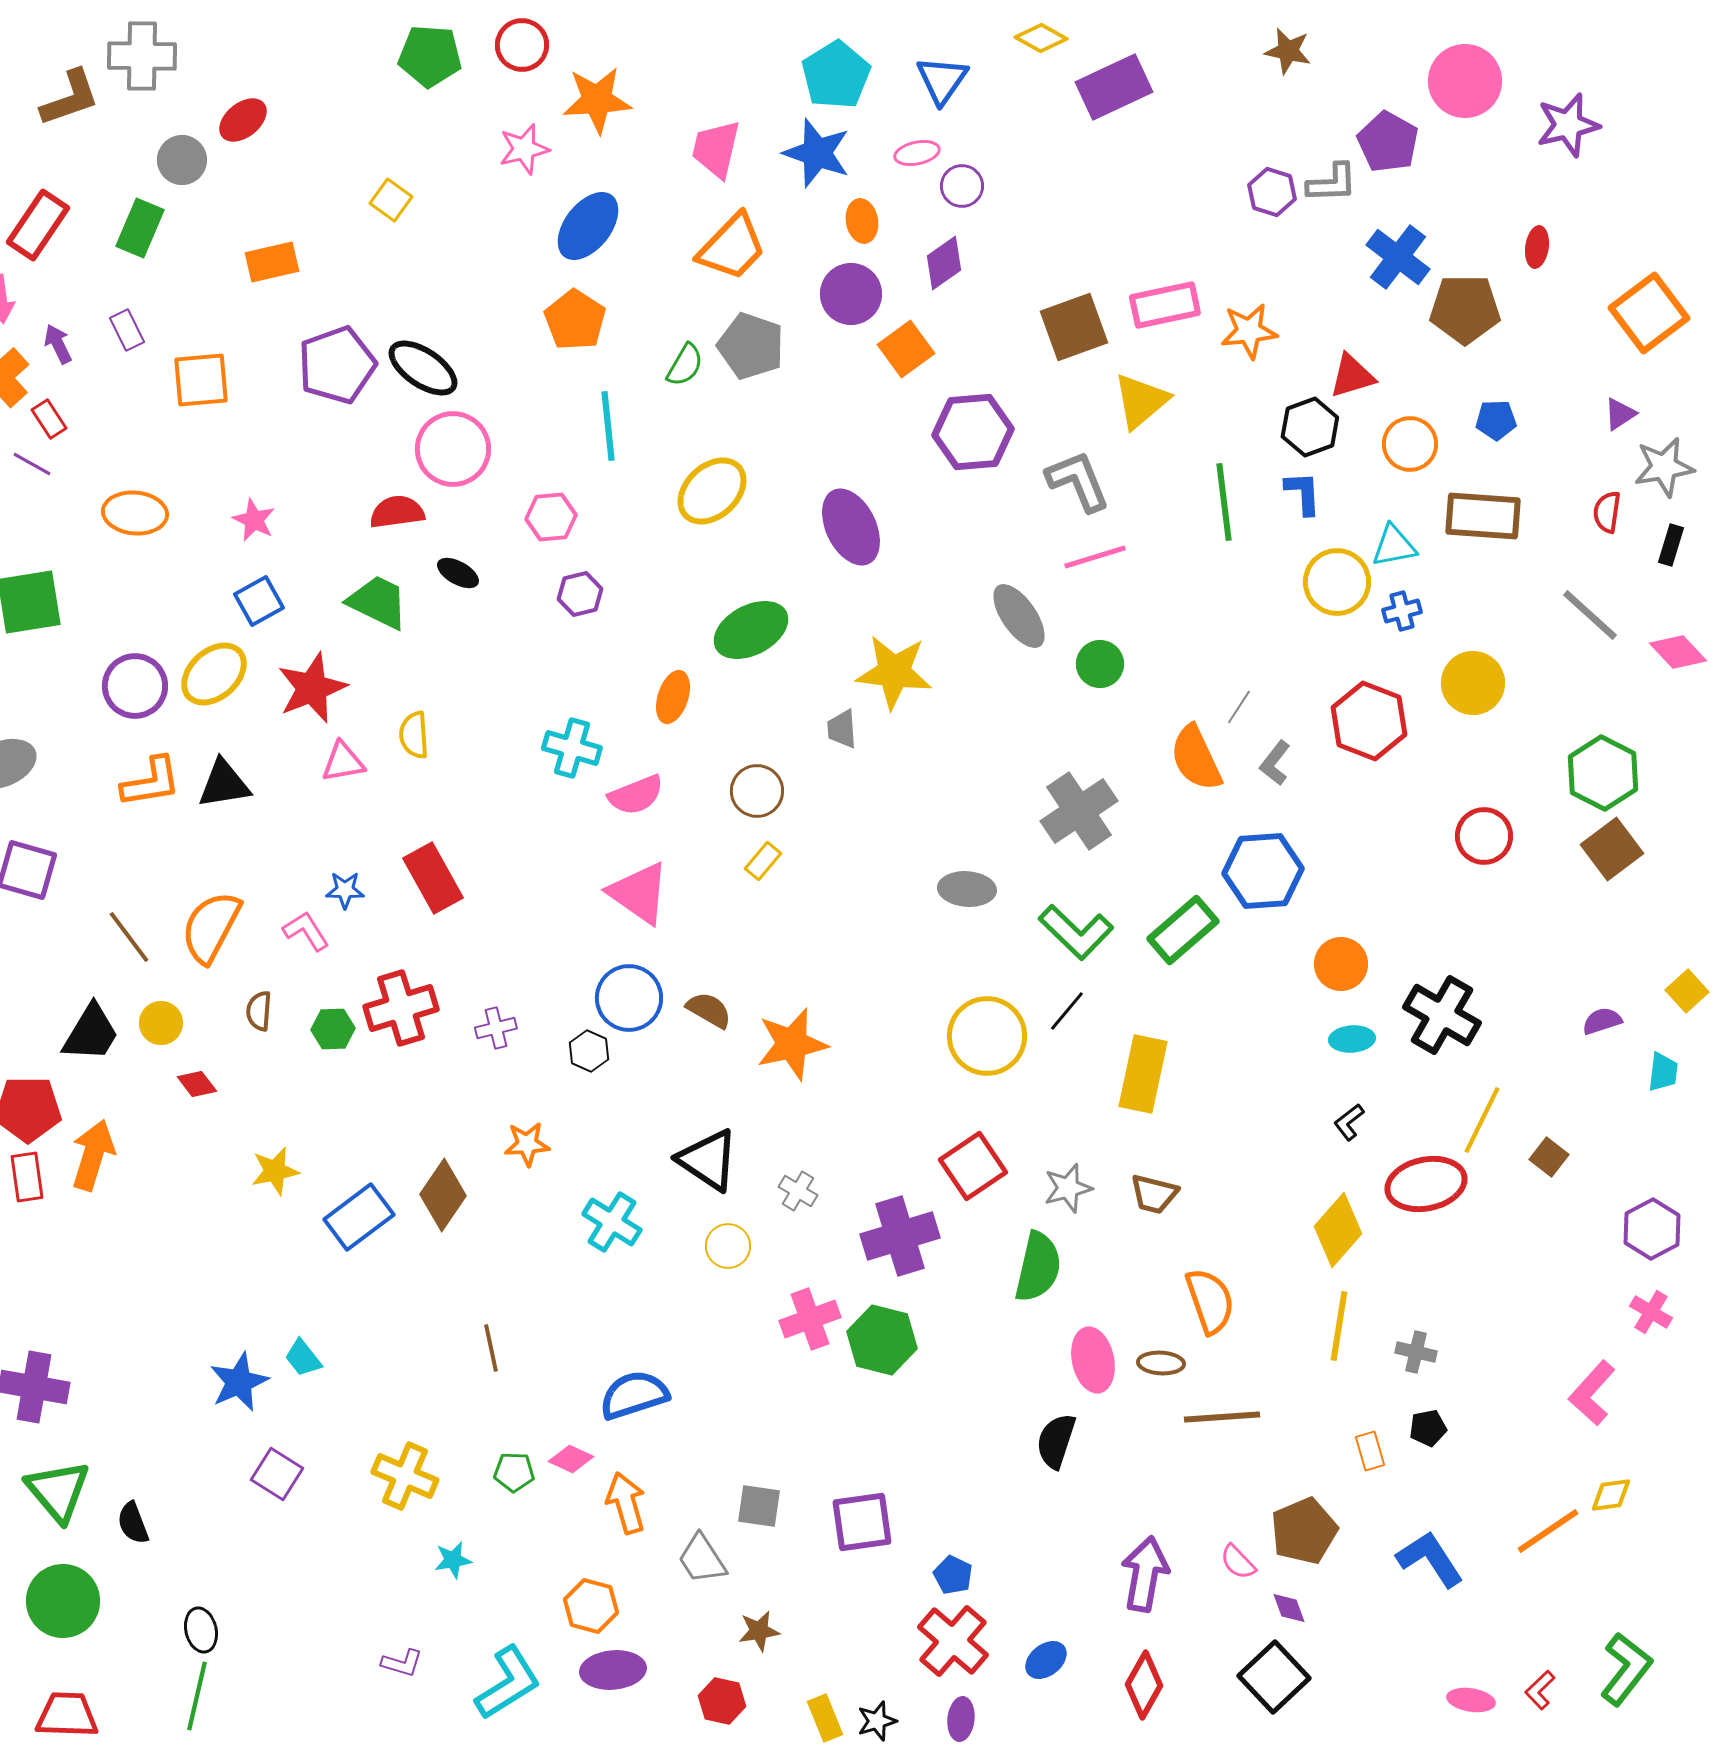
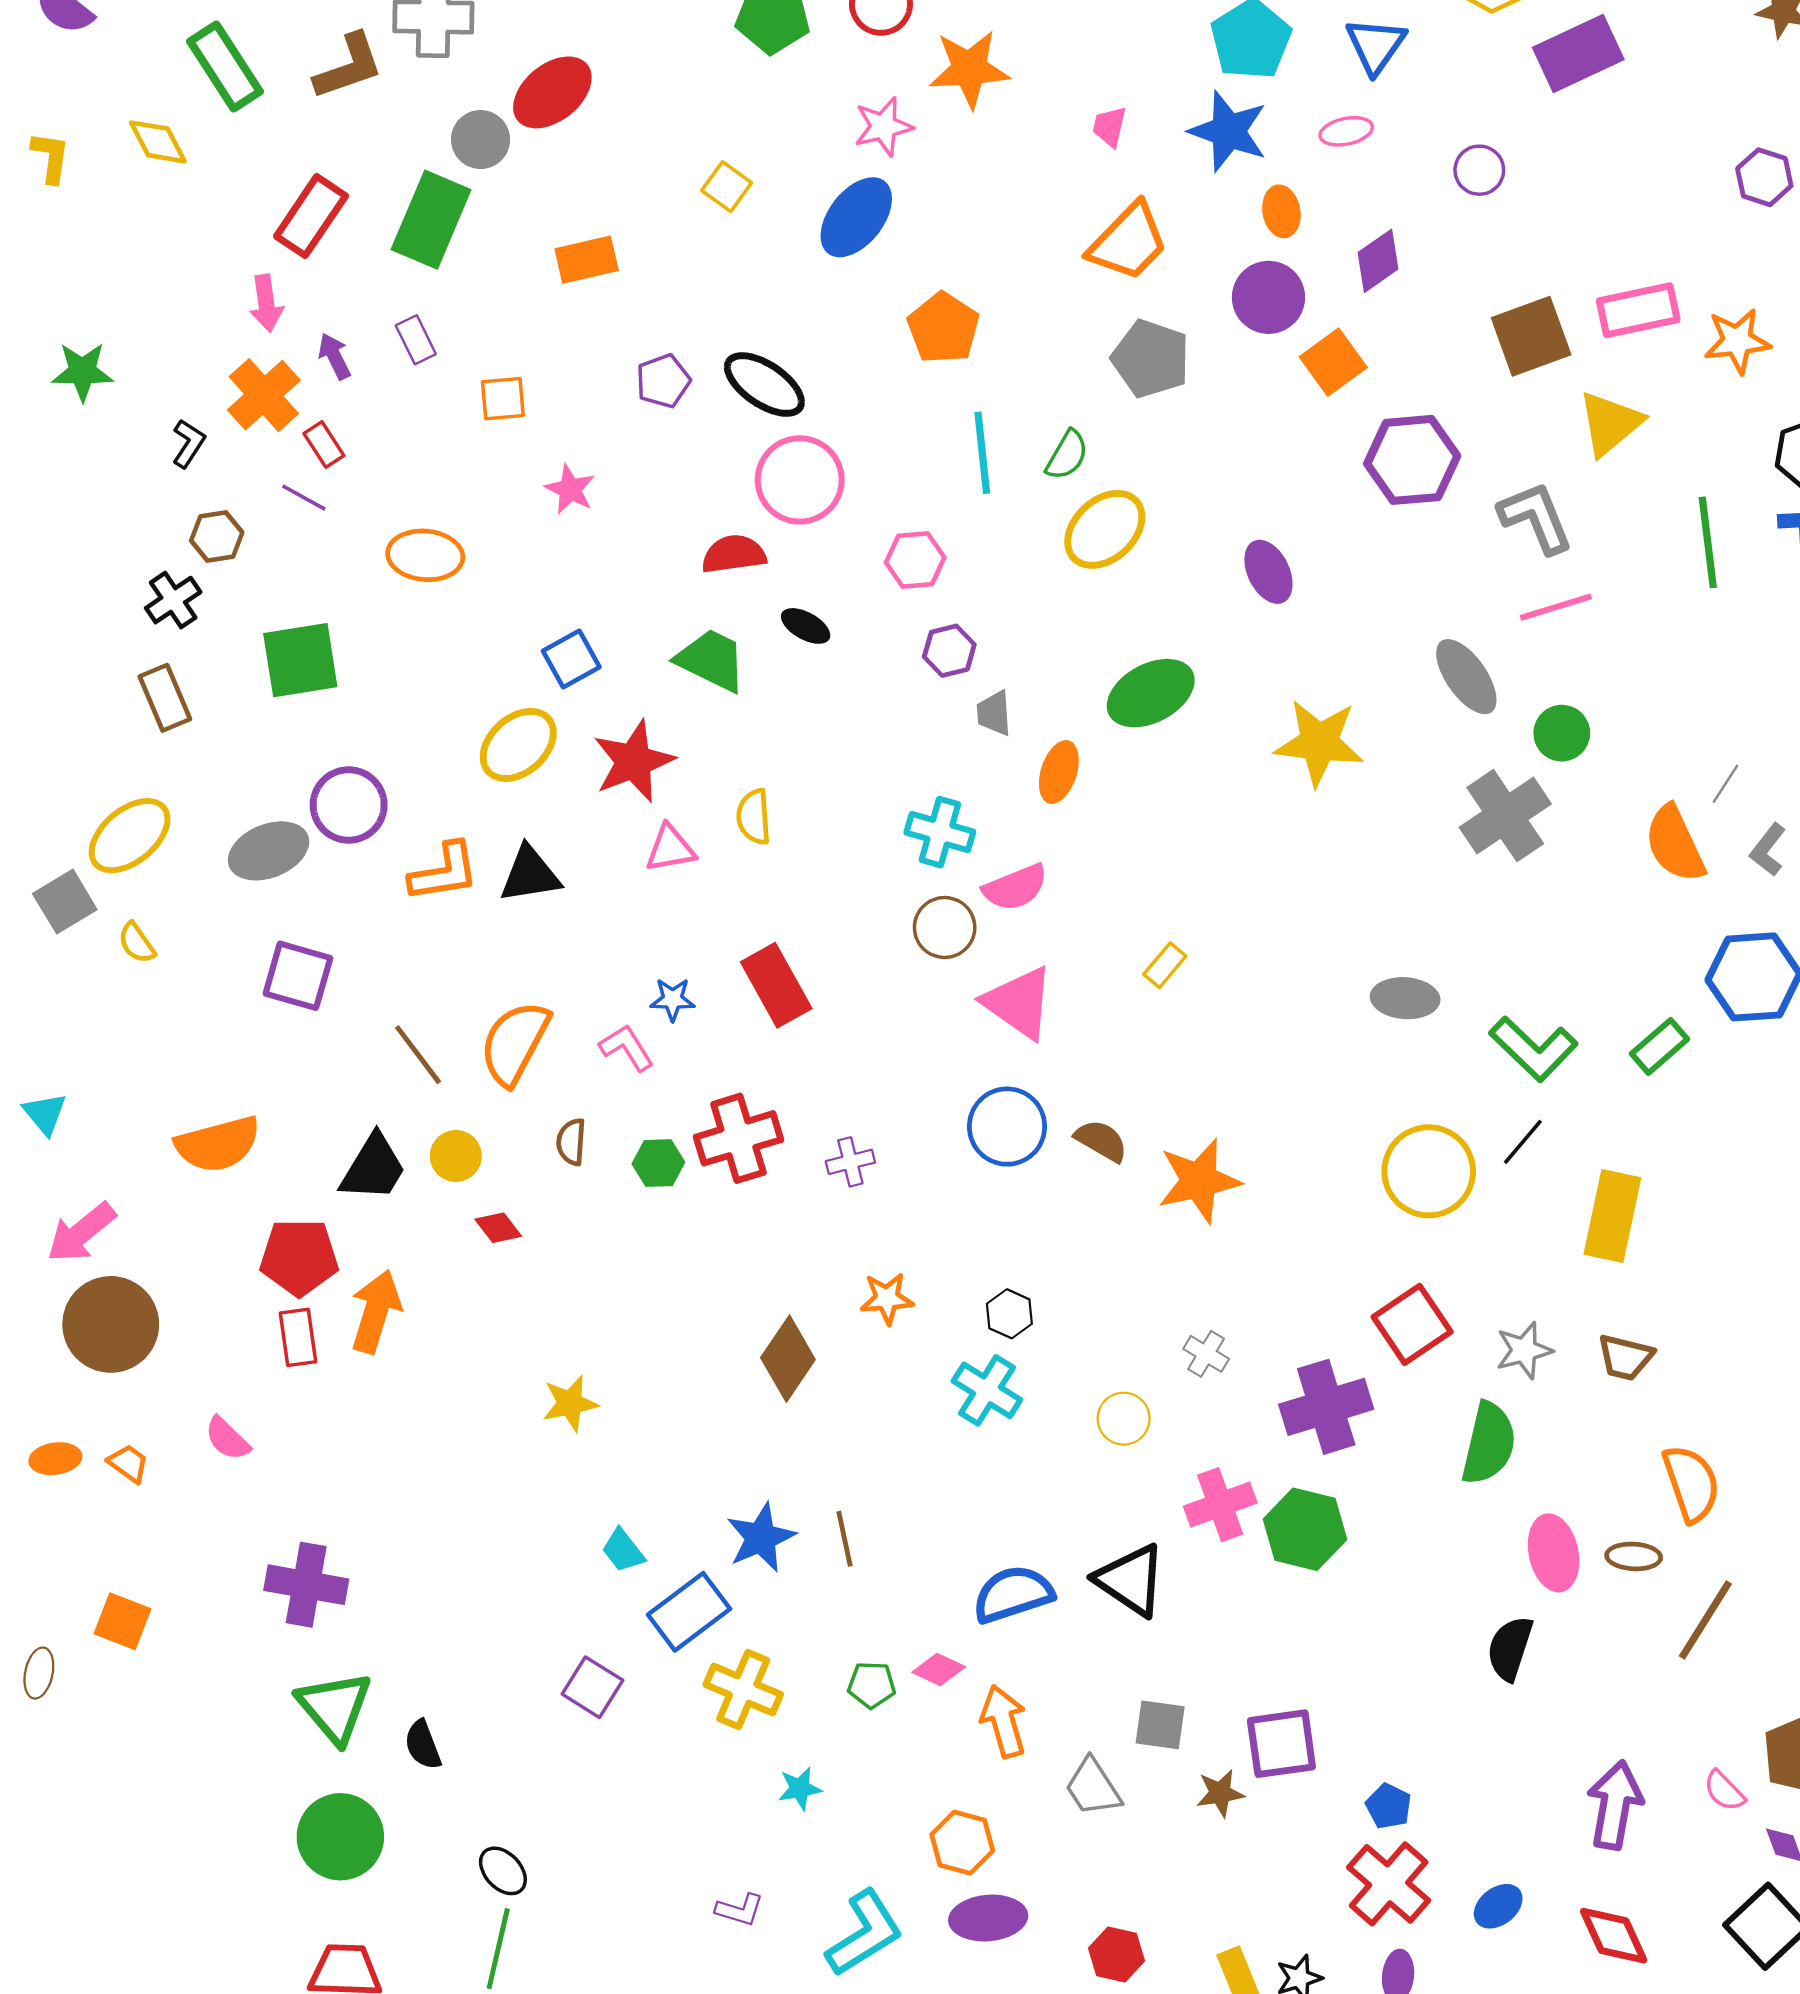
red ellipse: (243, 120) -> (552, 92), size x1.4
pink trapezoid: (716, 149) -> (1109, 127), size x0.6
purple circle: (962, 186) -> (1479, 170), moved
blue ellipse: (588, 226) -> (856, 217), moved
green rectangle: (140, 228) -> (431, 220), size x1.4
purple pentagon: (337, 365) -> (663, 381), size x0.6
green semicircle: (685, 365) -> (1067, 455), moved
orange square: (201, 380) -> (503, 399), size x0.7
pink star: (254, 520) -> (570, 489), moved
purple ellipse: (851, 527) -> (1268, 572), size x0.7
purple circle: (135, 686) -> (349, 805), moved
gray trapezoid: (842, 729) -> (994, 713), moved
brown circle: (757, 791) -> (945, 927), moved
gray cross: (1079, 811) -> (1505, 816), moved
green rectangle: (1183, 930) -> (1660, 1046), size x0.7
black hexagon: (589, 1051) -> (1009, 1314), moved
black triangle: (708, 1160) -> (1131, 1580), moved
yellow star: (275, 1171) -> (570, 1403), moved
blue rectangle: (359, 1217) -> (689, 1612), moved
blue star: (239, 1382) -> (761, 1538), moved
brown line: (1222, 1417) -> (1705, 1620), turned -54
black ellipse: (201, 1630) -> (503, 1871), turned -30
brown star: (759, 1631) -> (1220, 1793), moved
red diamond: (1144, 1685) -> (1614, 1936), turned -54

